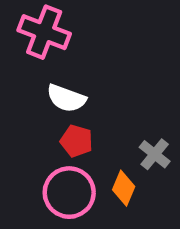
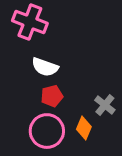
red pentagon: (77, 141) -> (52, 96), turned -30

